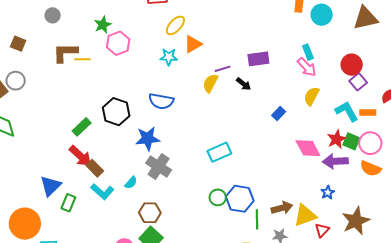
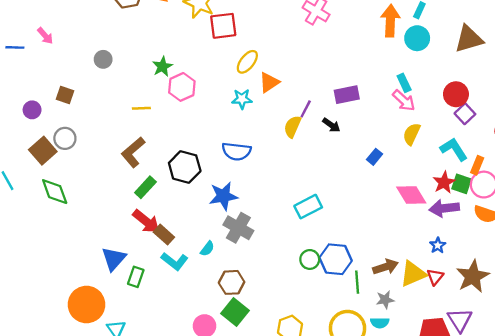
brown L-shape: (65, 53) -> (133, 152), moved, turned -36
purple line: (223, 69) -> (306, 109), turned -42
orange rectangle: (368, 112) -> (477, 165), moved, turned -63
red triangle: (322, 230) -> (435, 277), moved

